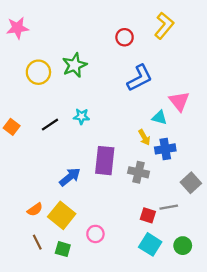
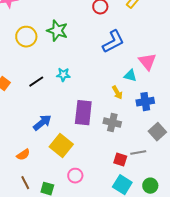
green star: (74, 65) -> (57, 31), turned -30
blue cross: (165, 149) -> (145, 102), moved
blue arrow: (70, 177) -> (42, 123), moved
yellow square: (62, 215) -> (61, 146), moved

